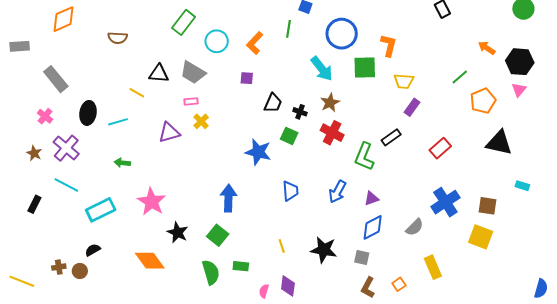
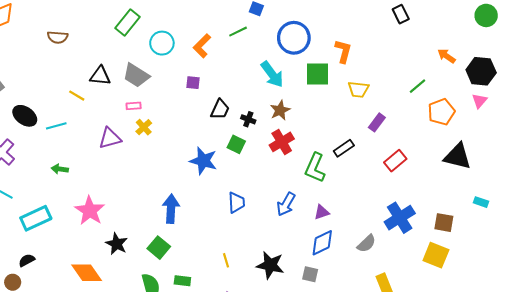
green line: (289, 29) -> (238, 32), turned 54
purple rectangle: (412, 107) -> (377, 122), moved
black ellipse: (88, 113) -> (25, 116), turned -65
red cross: (332, 133) -> (282, 142), turned 30

